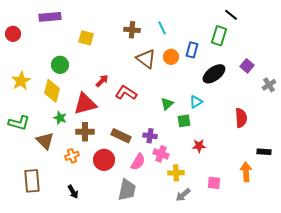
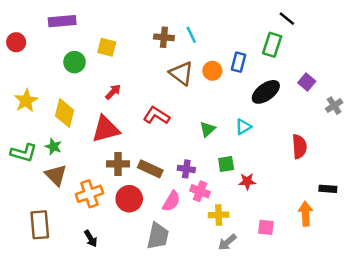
cyan line: (162, 28) -> (191, 35), moved
green circle: (60, 65) -> (75, 62), moved
red arrow: (102, 81) -> (113, 92), moved
green star: (60, 118) -> (53, 147), moved
green square: (184, 121) -> (226, 164), moved
brown cross: (85, 132) -> (118, 164), moved
orange cross: (72, 156) -> (89, 194), size x1.5

